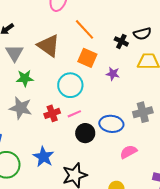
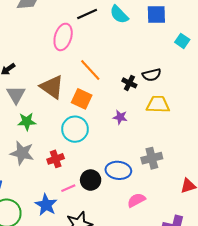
orange square: (87, 58) -> (82, 99), moved
pink line: (74, 114) -> (68, 188), moved

